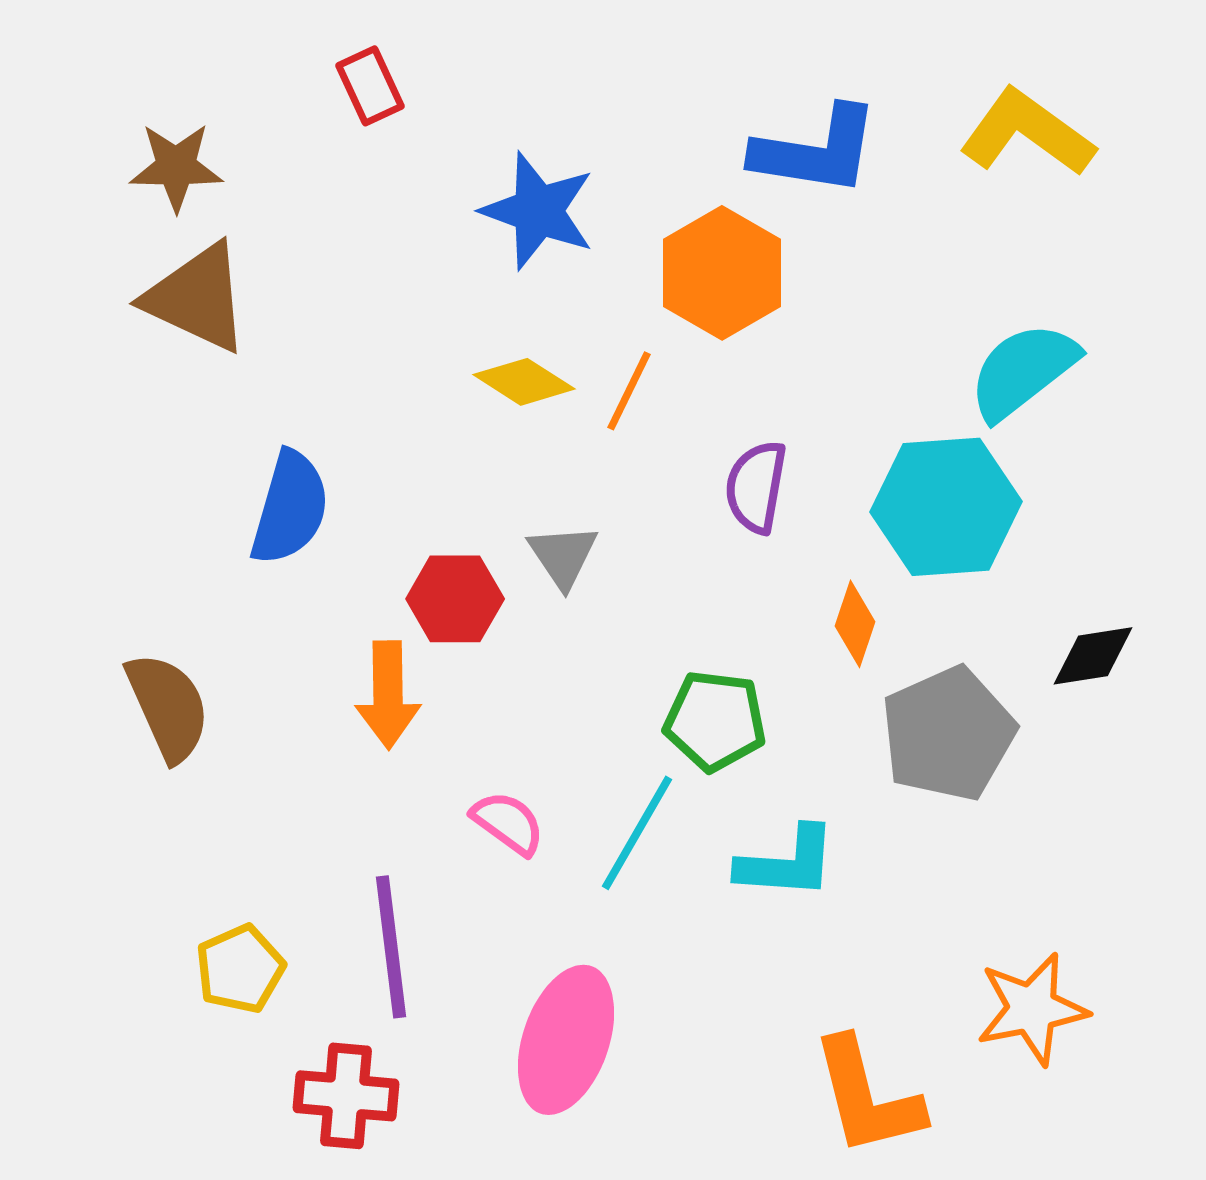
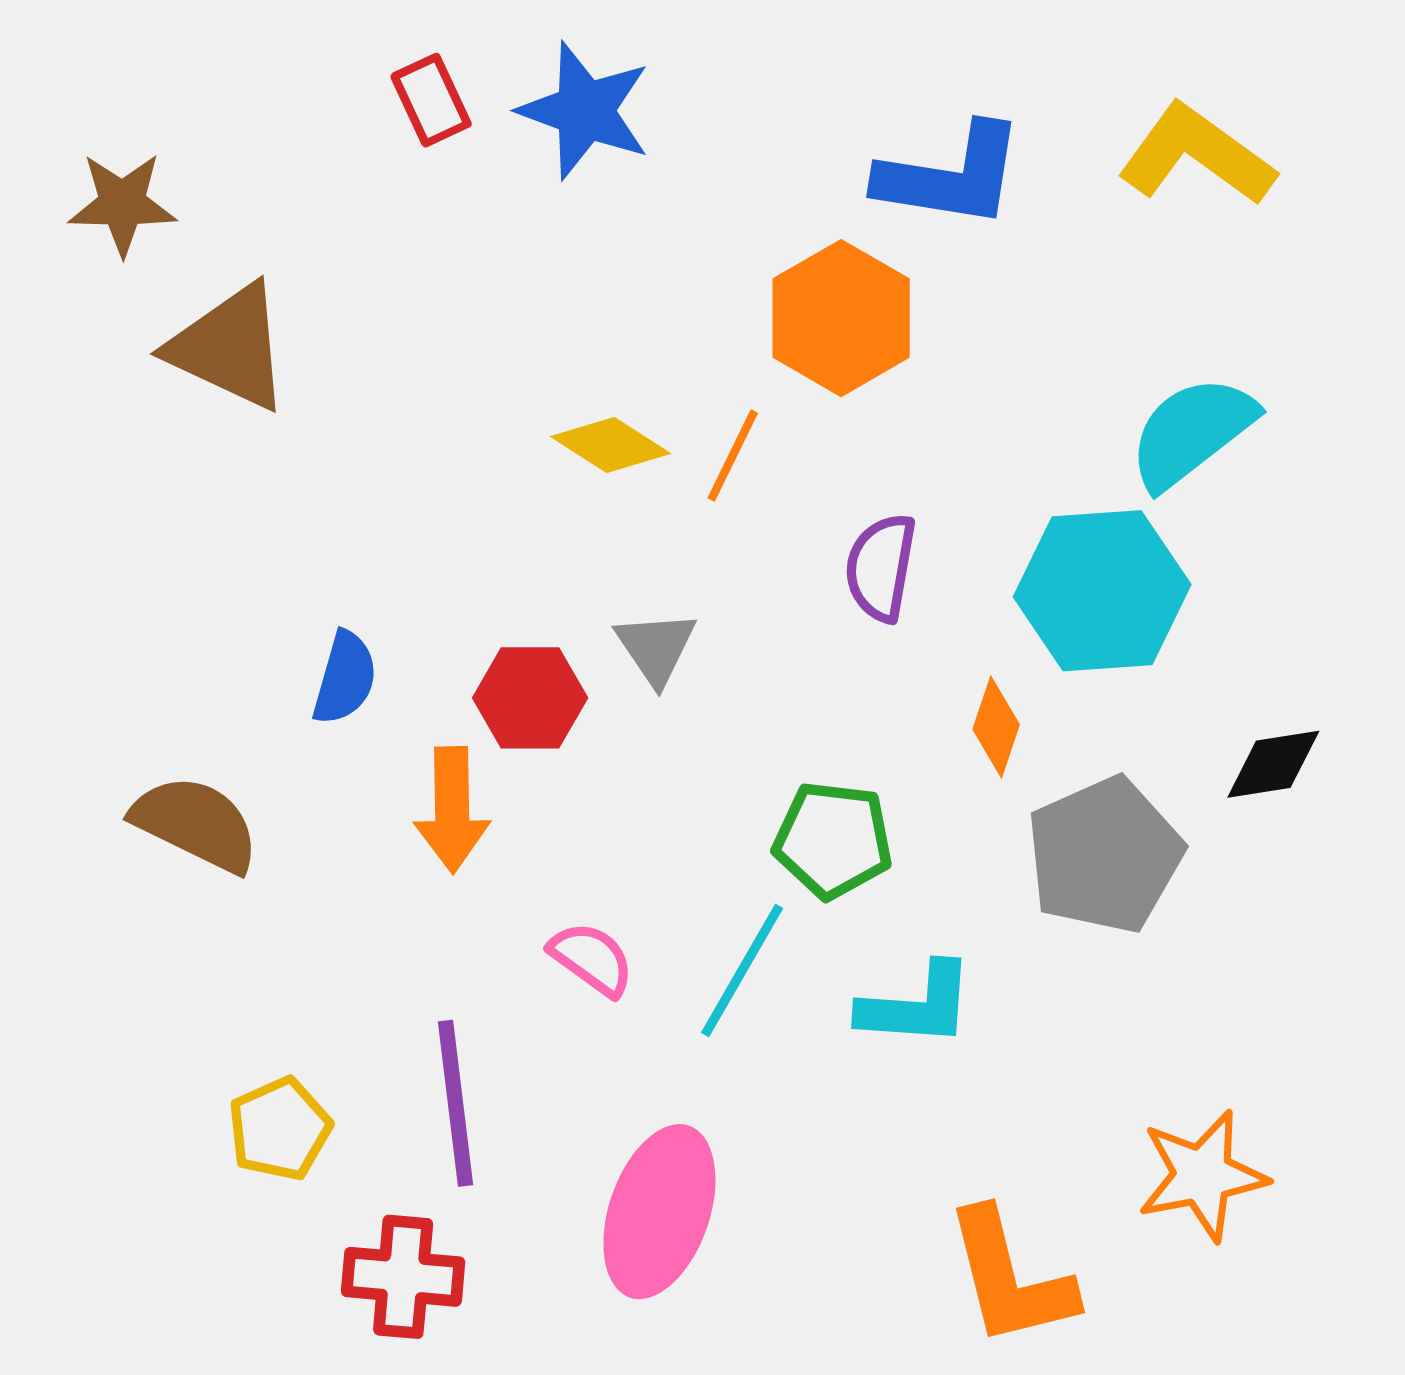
brown star: (176, 167) -> (122, 204), moved
blue star: (538, 211) -> (585, 111), moved
blue semicircle: (290, 508) -> (345, 678), moved, size x0.7
brown semicircle: (168, 707) -> (196, 824), turned -40

